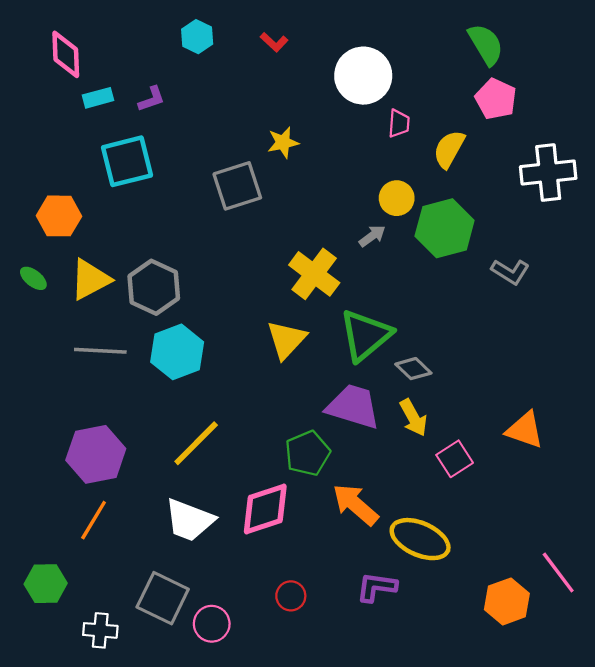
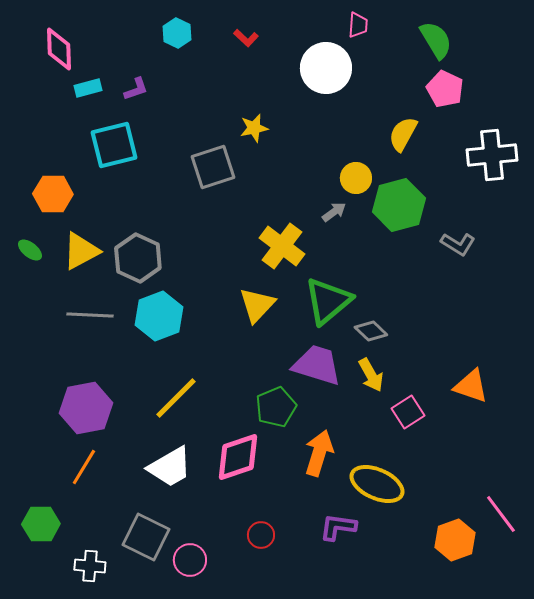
pink trapezoid: (399, 123) -> (358, 25), moved
orange arrow: (355, 505) -> (319, 453), turned 66
white trapezoid: (189, 520) -> (170, 467), turned -51

